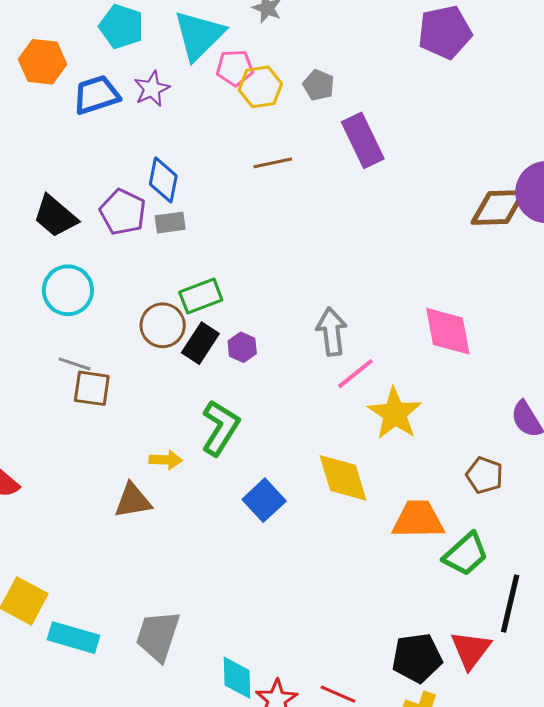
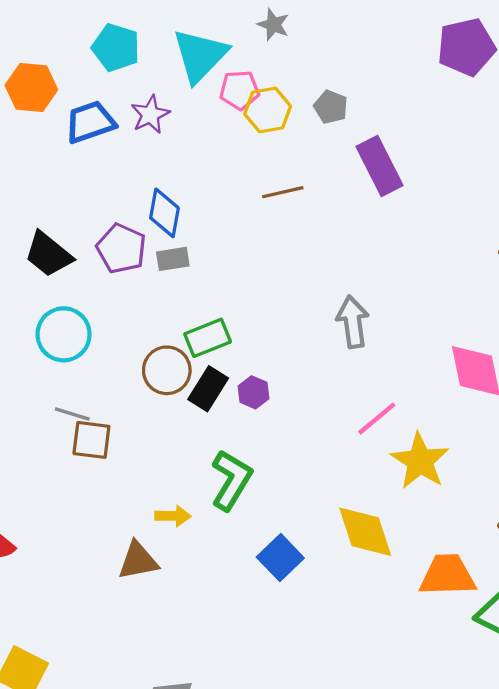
gray arrow: (332, 332) -> (353, 322), moved

